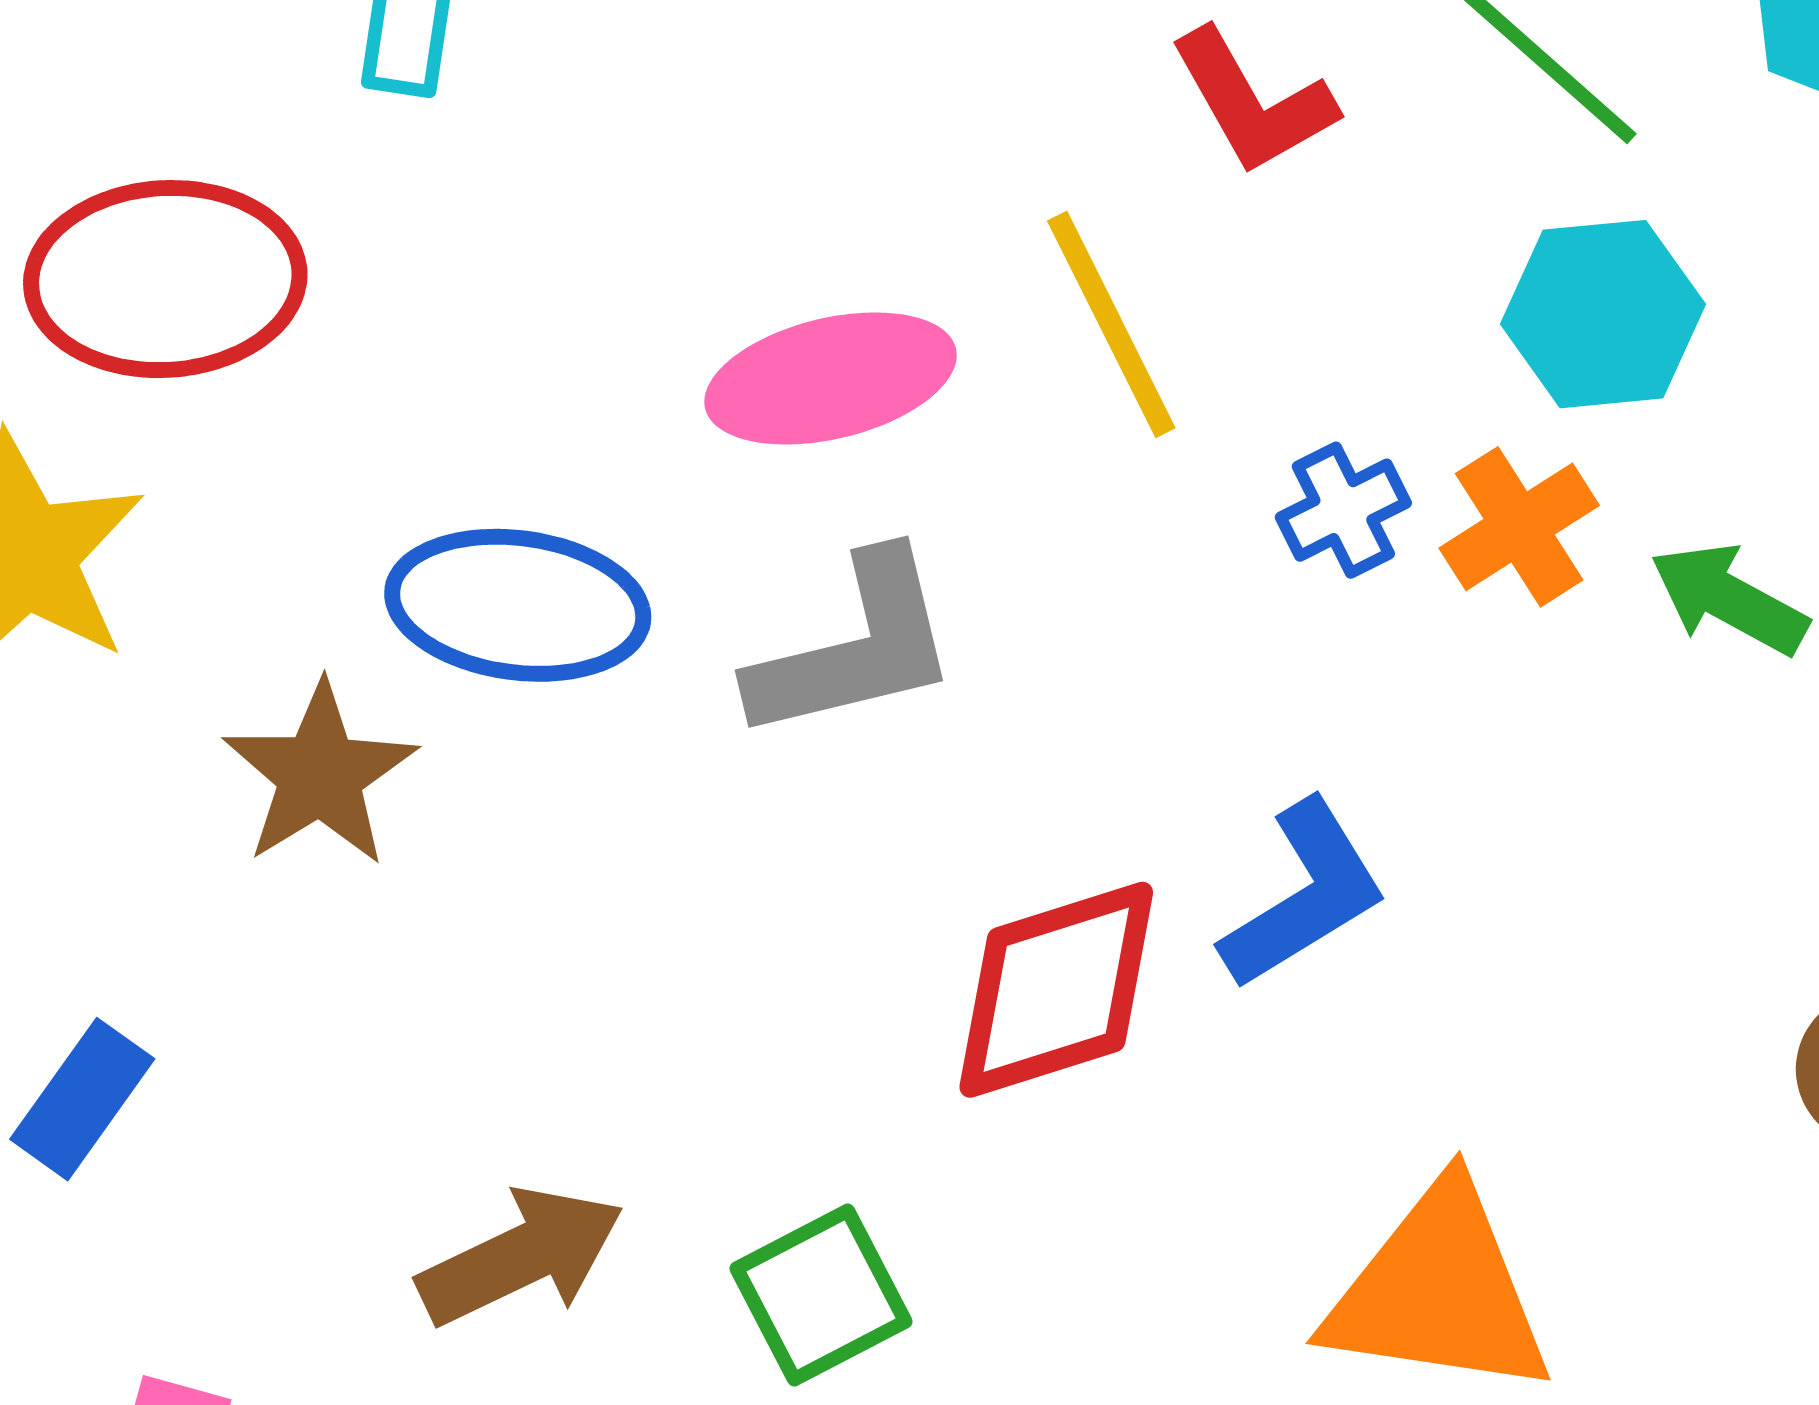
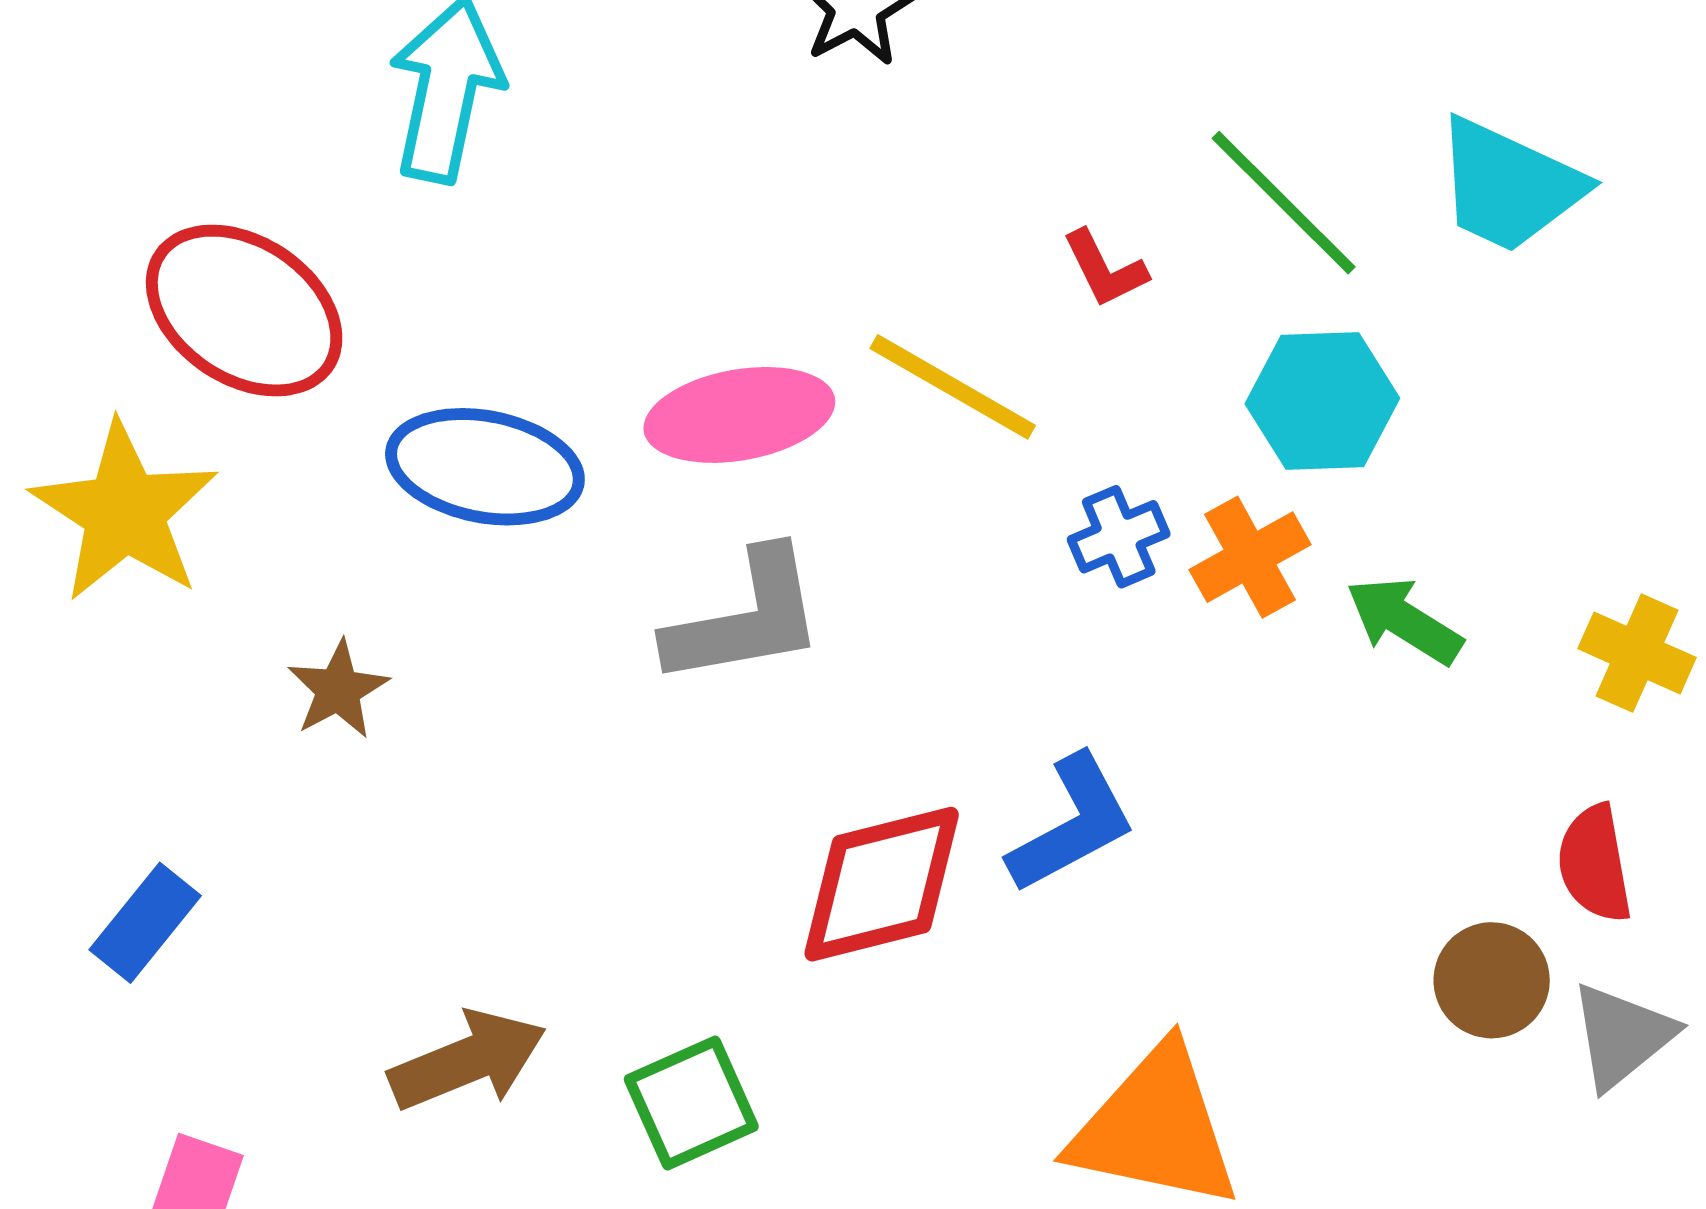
red L-shape: (1253, 102) -> (1105, 269), moved, size x0.7
red ellipse: (165, 279) -> (244, 311), turned 34
yellow line: (1111, 324) -> (953, 387), turned -37
blue ellipse: (518, 605) -> (485, 467), moved
brown star: (320, 775) -> (338, 690), size x0.7

